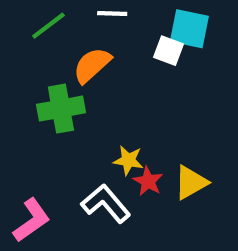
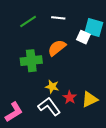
orange semicircle: (92, 65) -> (57, 48), moved
yellow star: (128, 160) -> (52, 87), moved

